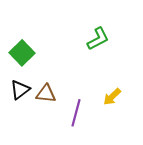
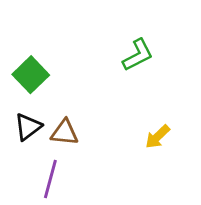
purple line: (76, 113) -> (50, 179), moved

